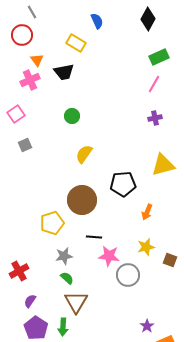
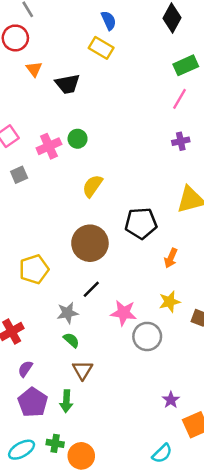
yellow rectangle: (76, 43) -> (101, 48), moved
pink cross: (30, 80) -> (49, 146), moved
yellow pentagon: (52, 223) -> (34, 269), moved
black line: (94, 237) -> (91, 289), moved, turned -49
brown triangle: (76, 302) -> (82, 370), size x0.7

